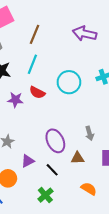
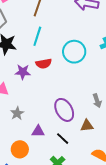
red semicircle: (37, 93) -> (44, 64), turned -35
purple triangle: (28, 161) -> (38, 131), turned 32

